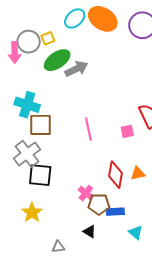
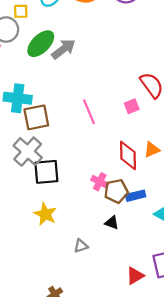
yellow square: (48, 38) -> (21, 11), moved, turned 32

